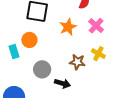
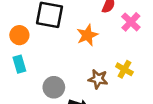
pink cross: (96, 26) -> (131, 22), moved
orange circle: (29, 40) -> (19, 35), moved

